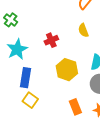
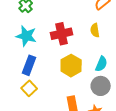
red cross: (51, 40) -> (62, 34), size x1.5
cyan star: (17, 49) -> (26, 36), turned 30

